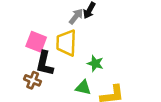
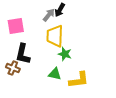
pink square: (36, 42) -> (16, 26), moved, turned -30
yellow trapezoid: (66, 43) -> (55, 36), moved

